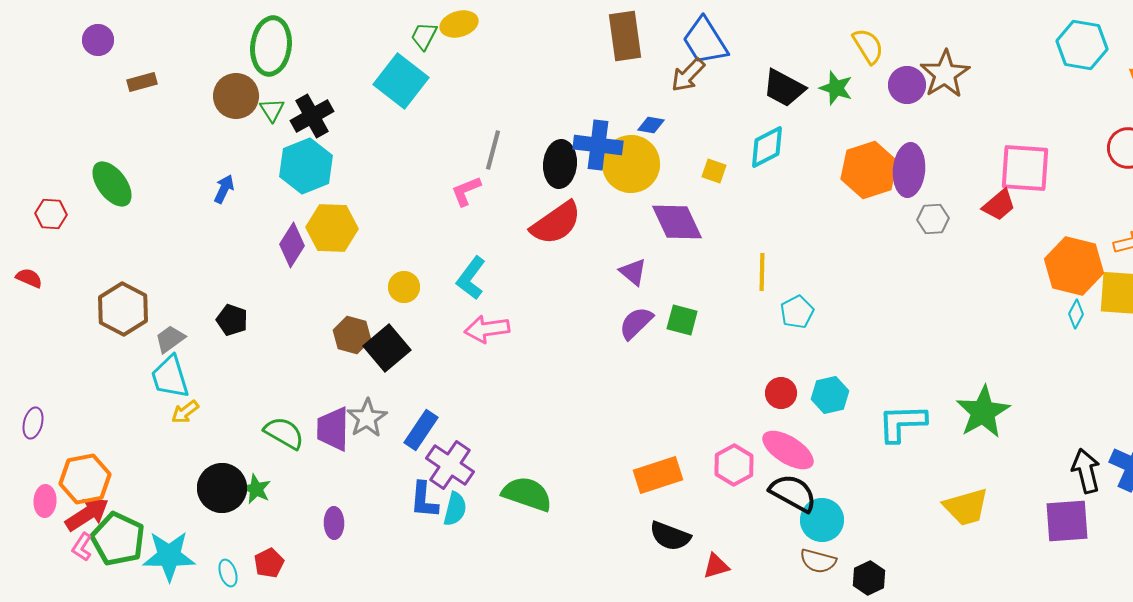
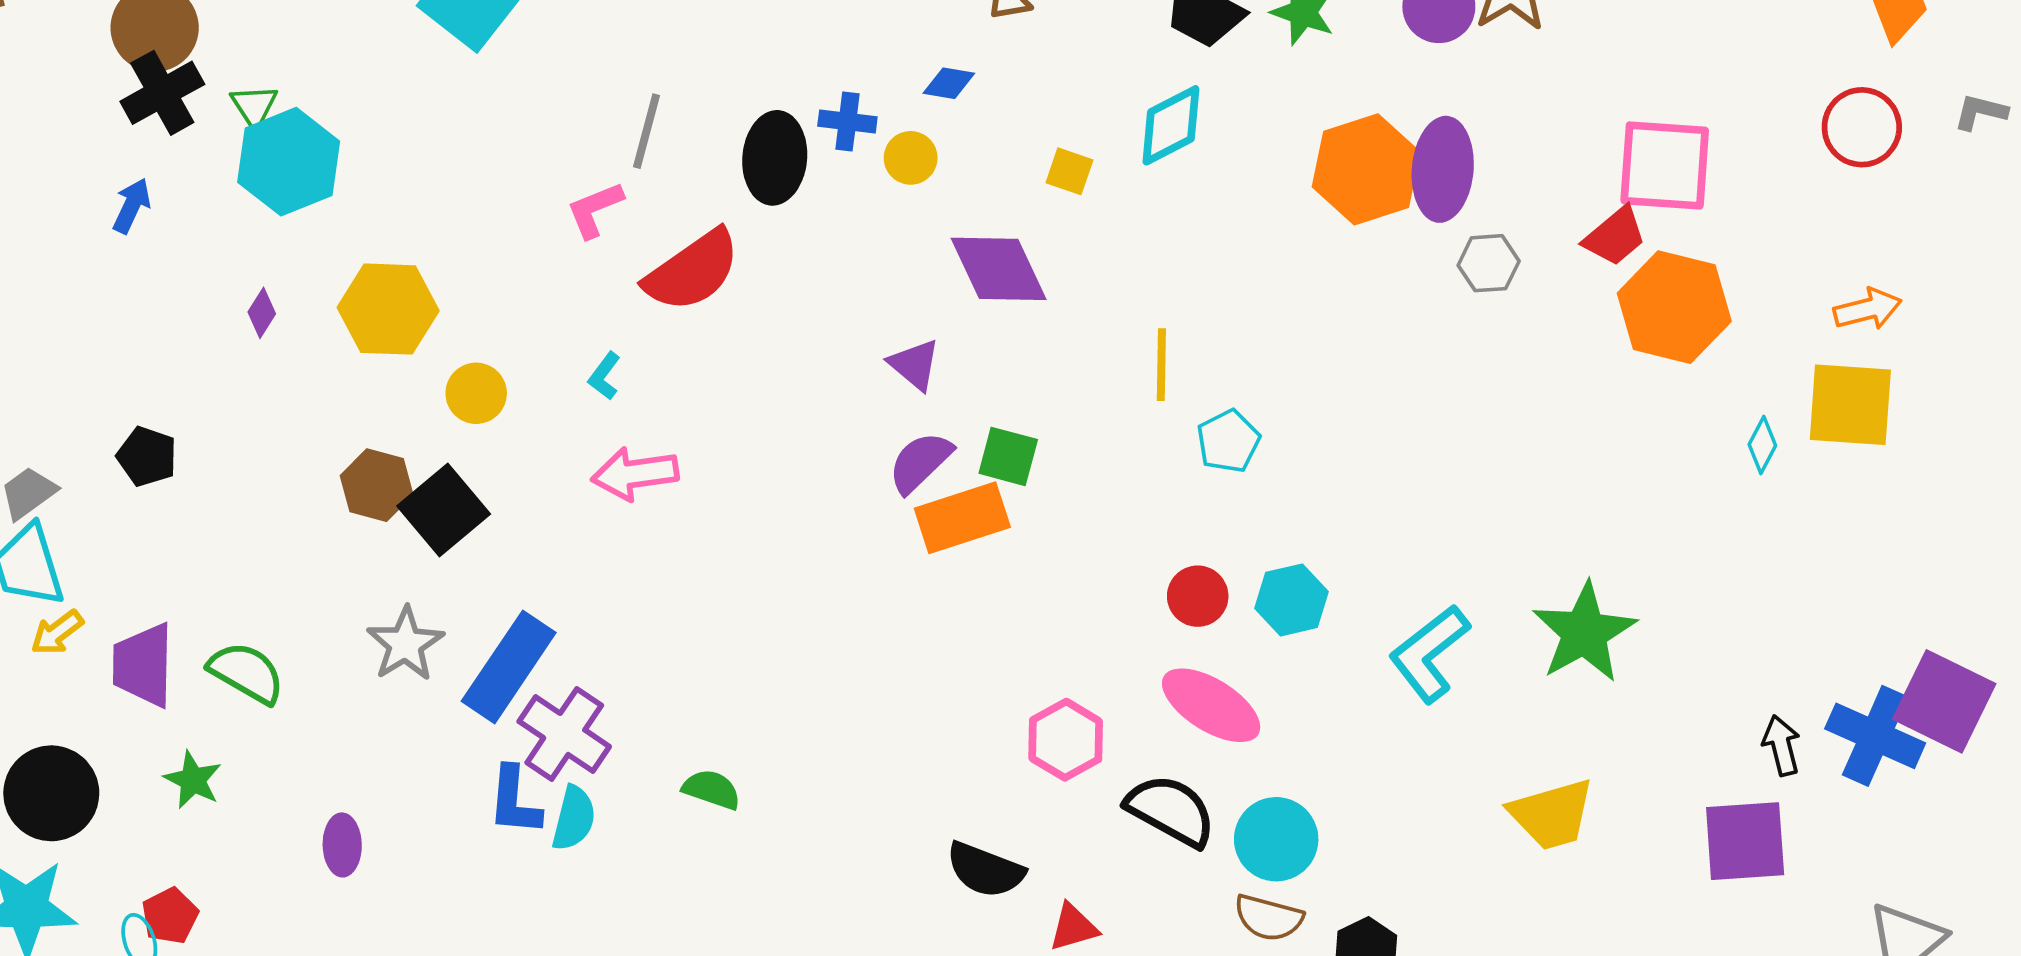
green triangle: (272, 110) -> (254, 106), moved
black cross: (312, 116) -> (162, 93), moved
blue cross: (598, 145) -> (847, 122), size x0.6
yellow circle: (631, 164) -> (911, 158), size x0.5
red semicircle: (556, 223) -> (692, 271), moved
yellow hexagon: (332, 228) -> (388, 309), moved
purple diamond: (292, 245) -> (262, 313), size x0.6
orange hexagon: (1074, 266) -> (1674, 307), moved
cyan L-shape: (471, 278) -> (604, 376), size x0.6
cyan L-shape: (902, 423) -> (1429, 654), turned -36
purple trapezoid: (333, 429) -> (143, 665), moved
blue rectangle: (421, 430) -> (509, 667), size x1.4
pink hexagon: (734, 465) -> (1066, 740), moved
black arrow: (1086, 471) -> (1781, 745), size x0.7
orange rectangle: (658, 475) -> (962, 518), moved
black circle: (222, 488) -> (51, 793), moved
black semicircle: (793, 493) -> (1171, 811), moved
green semicircle: (527, 494) -> (712, 789), size x0.6
red pentagon: (269, 563) -> (170, 916), moved

